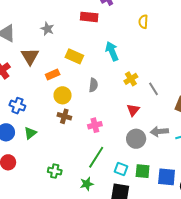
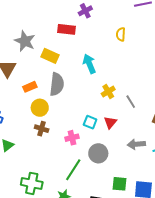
gray star: (47, 29) -> (25, 41), size x1.5
yellow rectangle: (74, 56) -> (50, 56), moved
gray semicircle: (93, 85) -> (57, 84), moved, size x1.6
gray circle: (136, 139) -> (98, 153), moved
cyan square: (121, 169) -> (90, 122), moved
green cross: (55, 171) -> (32, 183), size x1.5

